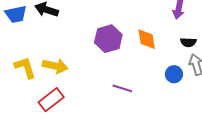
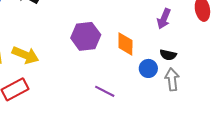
blue circle: (174, 74) -> (148, 68), moved
purple line: (122, 88) -> (105, 91), moved

